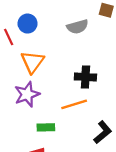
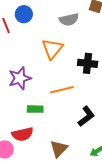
orange triangle: (32, 62) -> (52, 49), moved
black cross: (85, 77) -> (88, 63), moved

